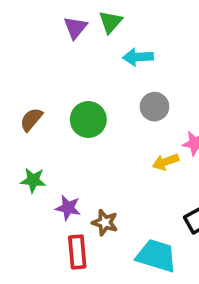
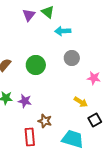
green triangle: (110, 22) -> (48, 12), turned -32
yellow arrow: (166, 162) -> (81, 102), moved, turned -128
purple star: (68, 208) -> (25, 101), moved

